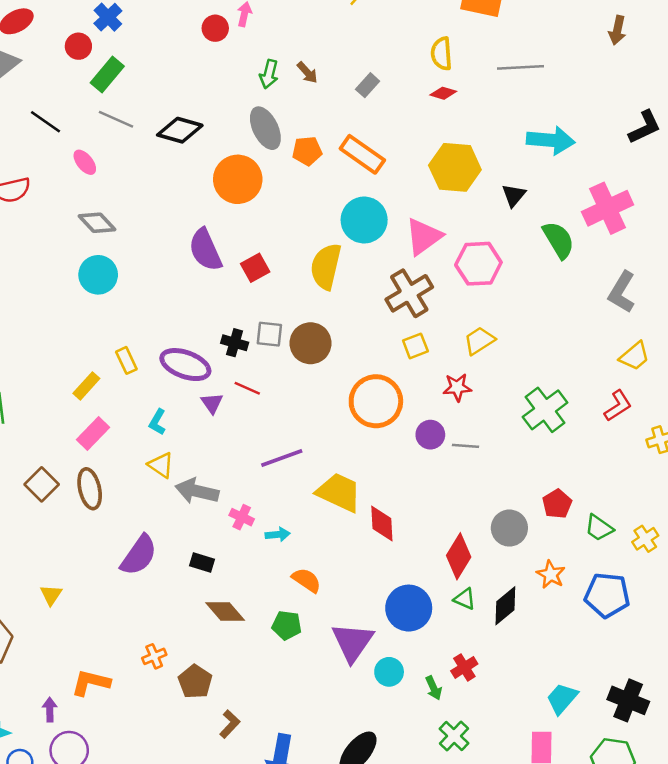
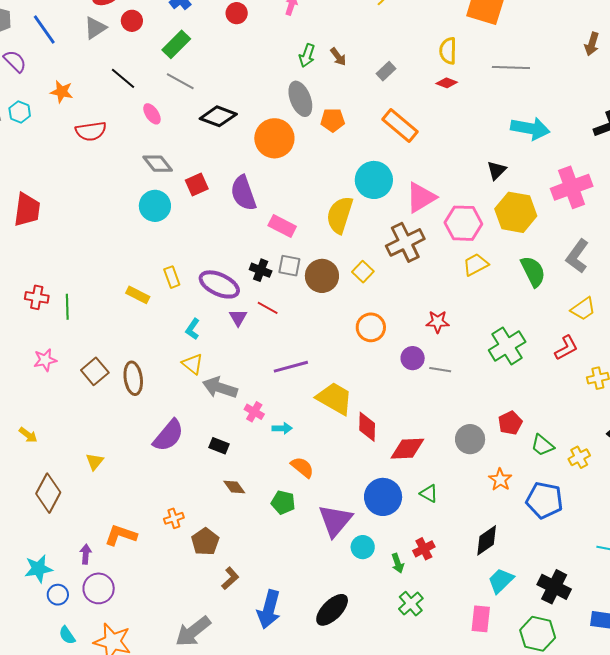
red circle: (215, 28) -> (237, 13), moved
red circle: (78, 46) -> (132, 21), moved
black diamond: (180, 130) -> (218, 116), moved
orange rectangle: (362, 154) -> (400, 125), moved
yellow hexagon: (455, 167) -> (516, 212), moved
green semicircle: (558, 240) -> (533, 271), moved
red square: (255, 268) -> (197, 185), moved
yellow trapezoid: (479, 341) -> (476, 265), moved
yellow square: (415, 346) -> (363, 272), moved, turned -30
yellow rectangle: (86, 386) -> (138, 295), turned 70
orange circle: (376, 401) -> (371, 327), size x0.7
pink rectangle: (93, 434) -> (282, 226), moved, turned 68
red diamond: (459, 556) -> (407, 449), moved, turned 51
black diamond: (505, 606) -> (487, 540), moved
brown diamond: (225, 612) -> (234, 487), size x0.7

